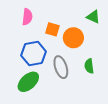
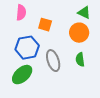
orange circle: (73, 38) -> (79, 33), moved

